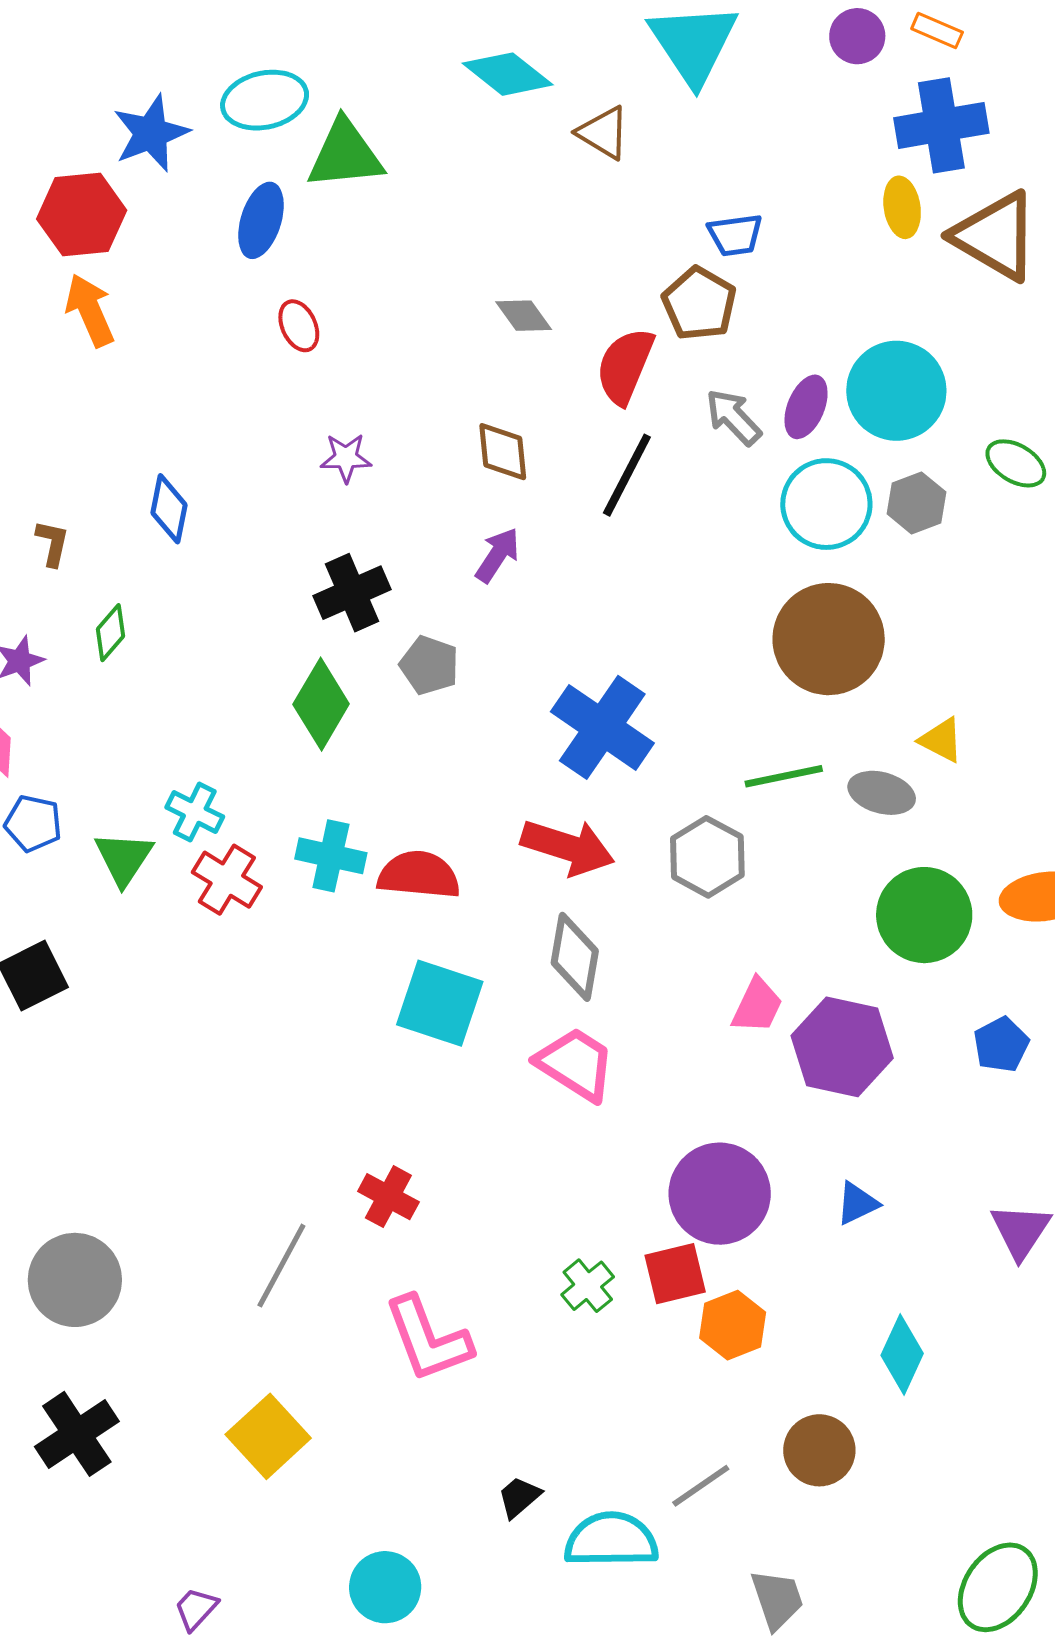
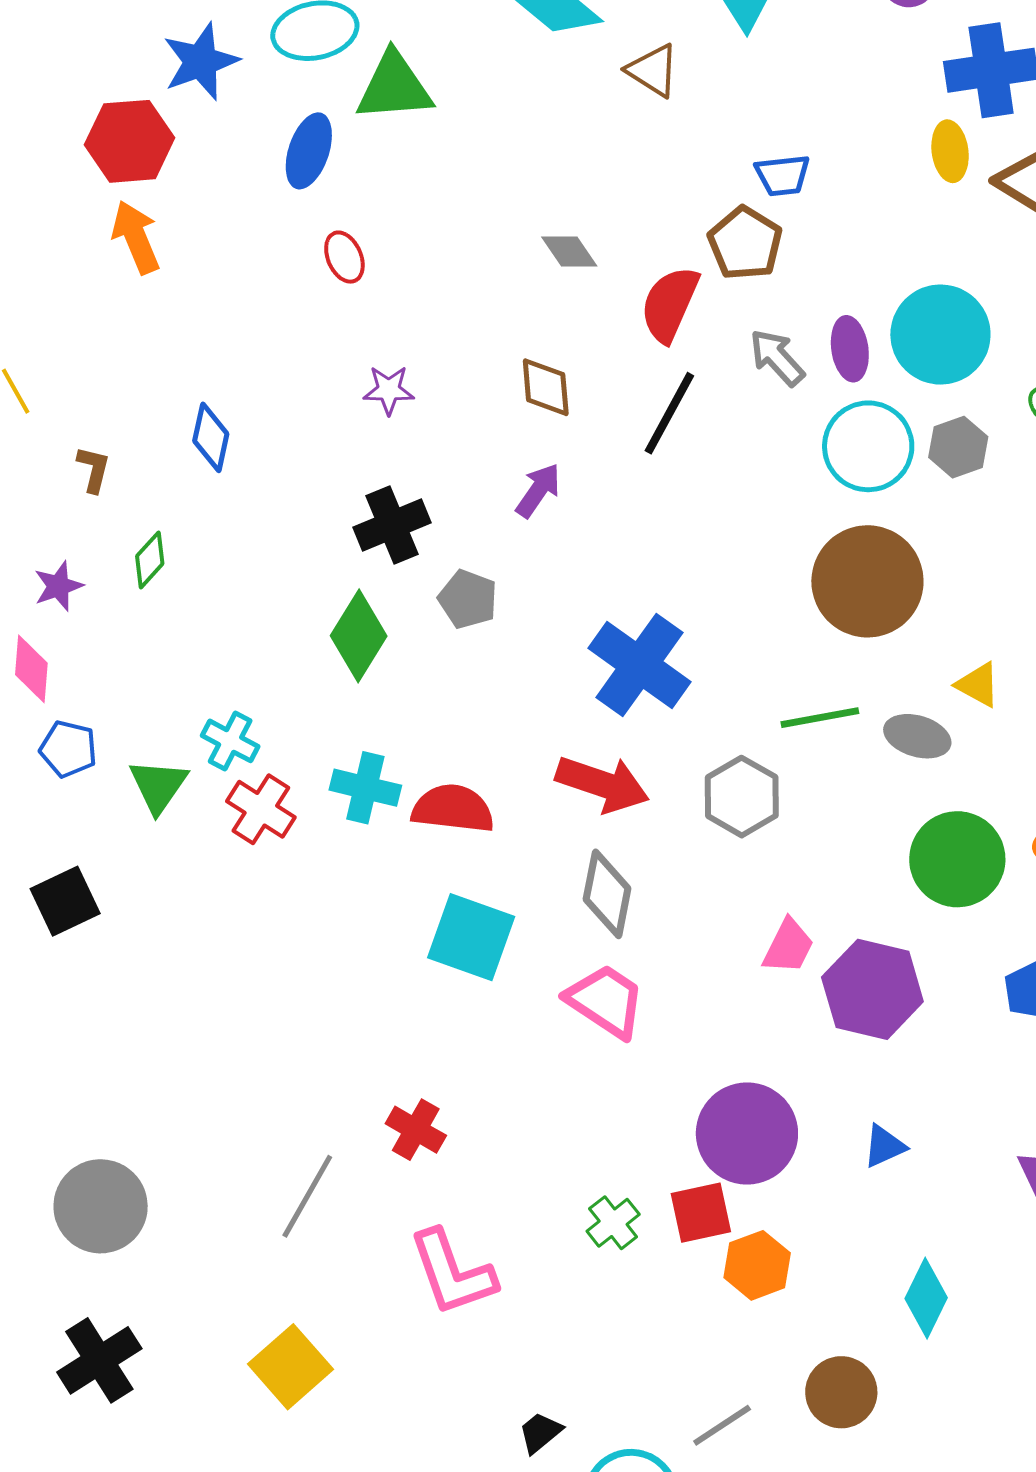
purple ellipse: (806, 407) -> (850, 349), turned -32

